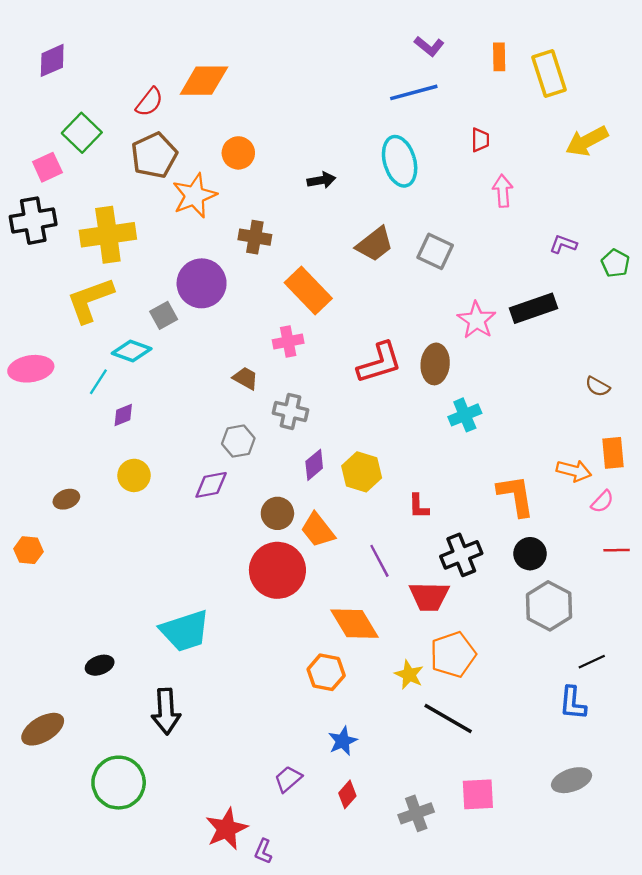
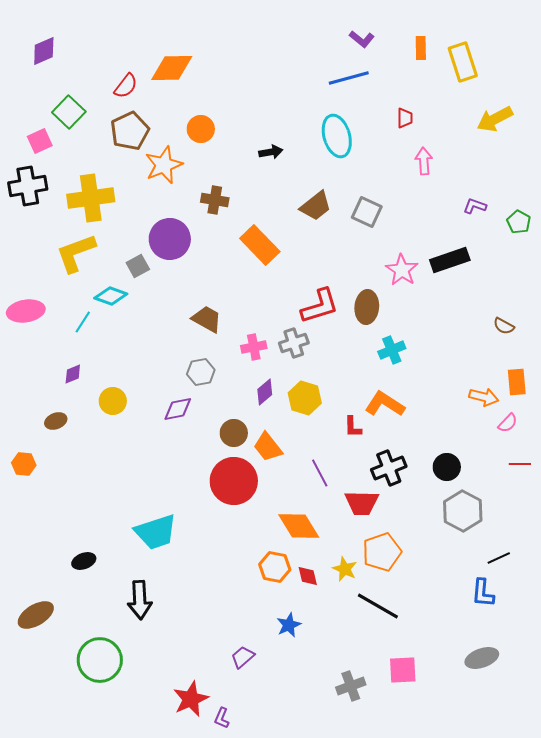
pink cross: (288, 341) -> (254, 347), moved
brown trapezoid: (245, 378) -> (207, 319), size x1.4
gray cross: (290, 411) -> (294, 343), moved, turned -32
purple diamond: (123, 415) -> (73, 374), moved
orange L-shape: (516, 496) -> (385, 404), moved, turned -48
red diamond: (347, 794) -> (308, 576), moved, turned -55

